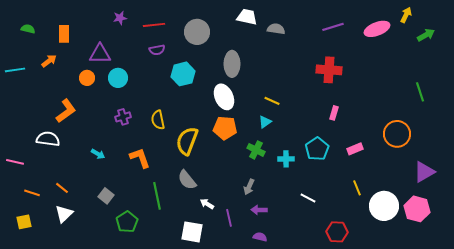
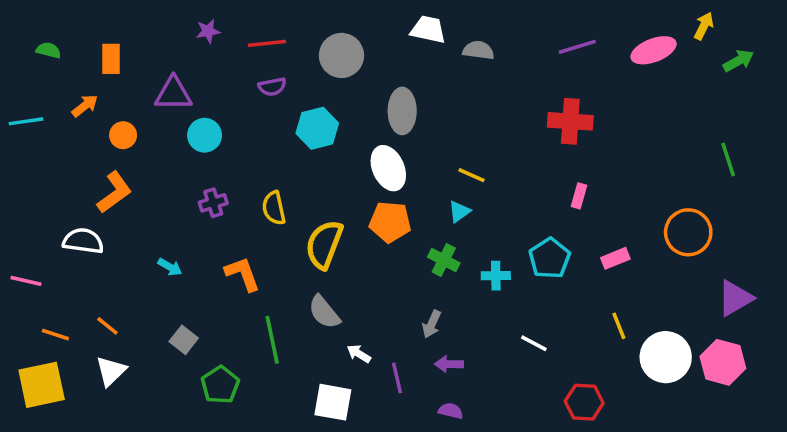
orange circle: (87, 78) -> (123, 135), moved
yellow square: (24, 222) -> (42, 385), size x1.8

